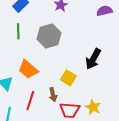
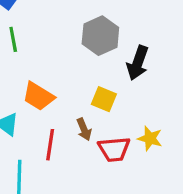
gray hexagon: (49, 36) -> (100, 36), moved

